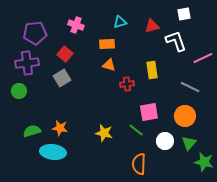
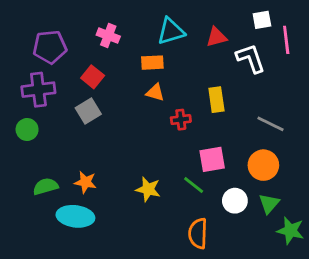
cyan triangle: (120, 22) -> (171, 31), size x1.5
pink line: (203, 58) -> (286, 40), moved, turned -72

